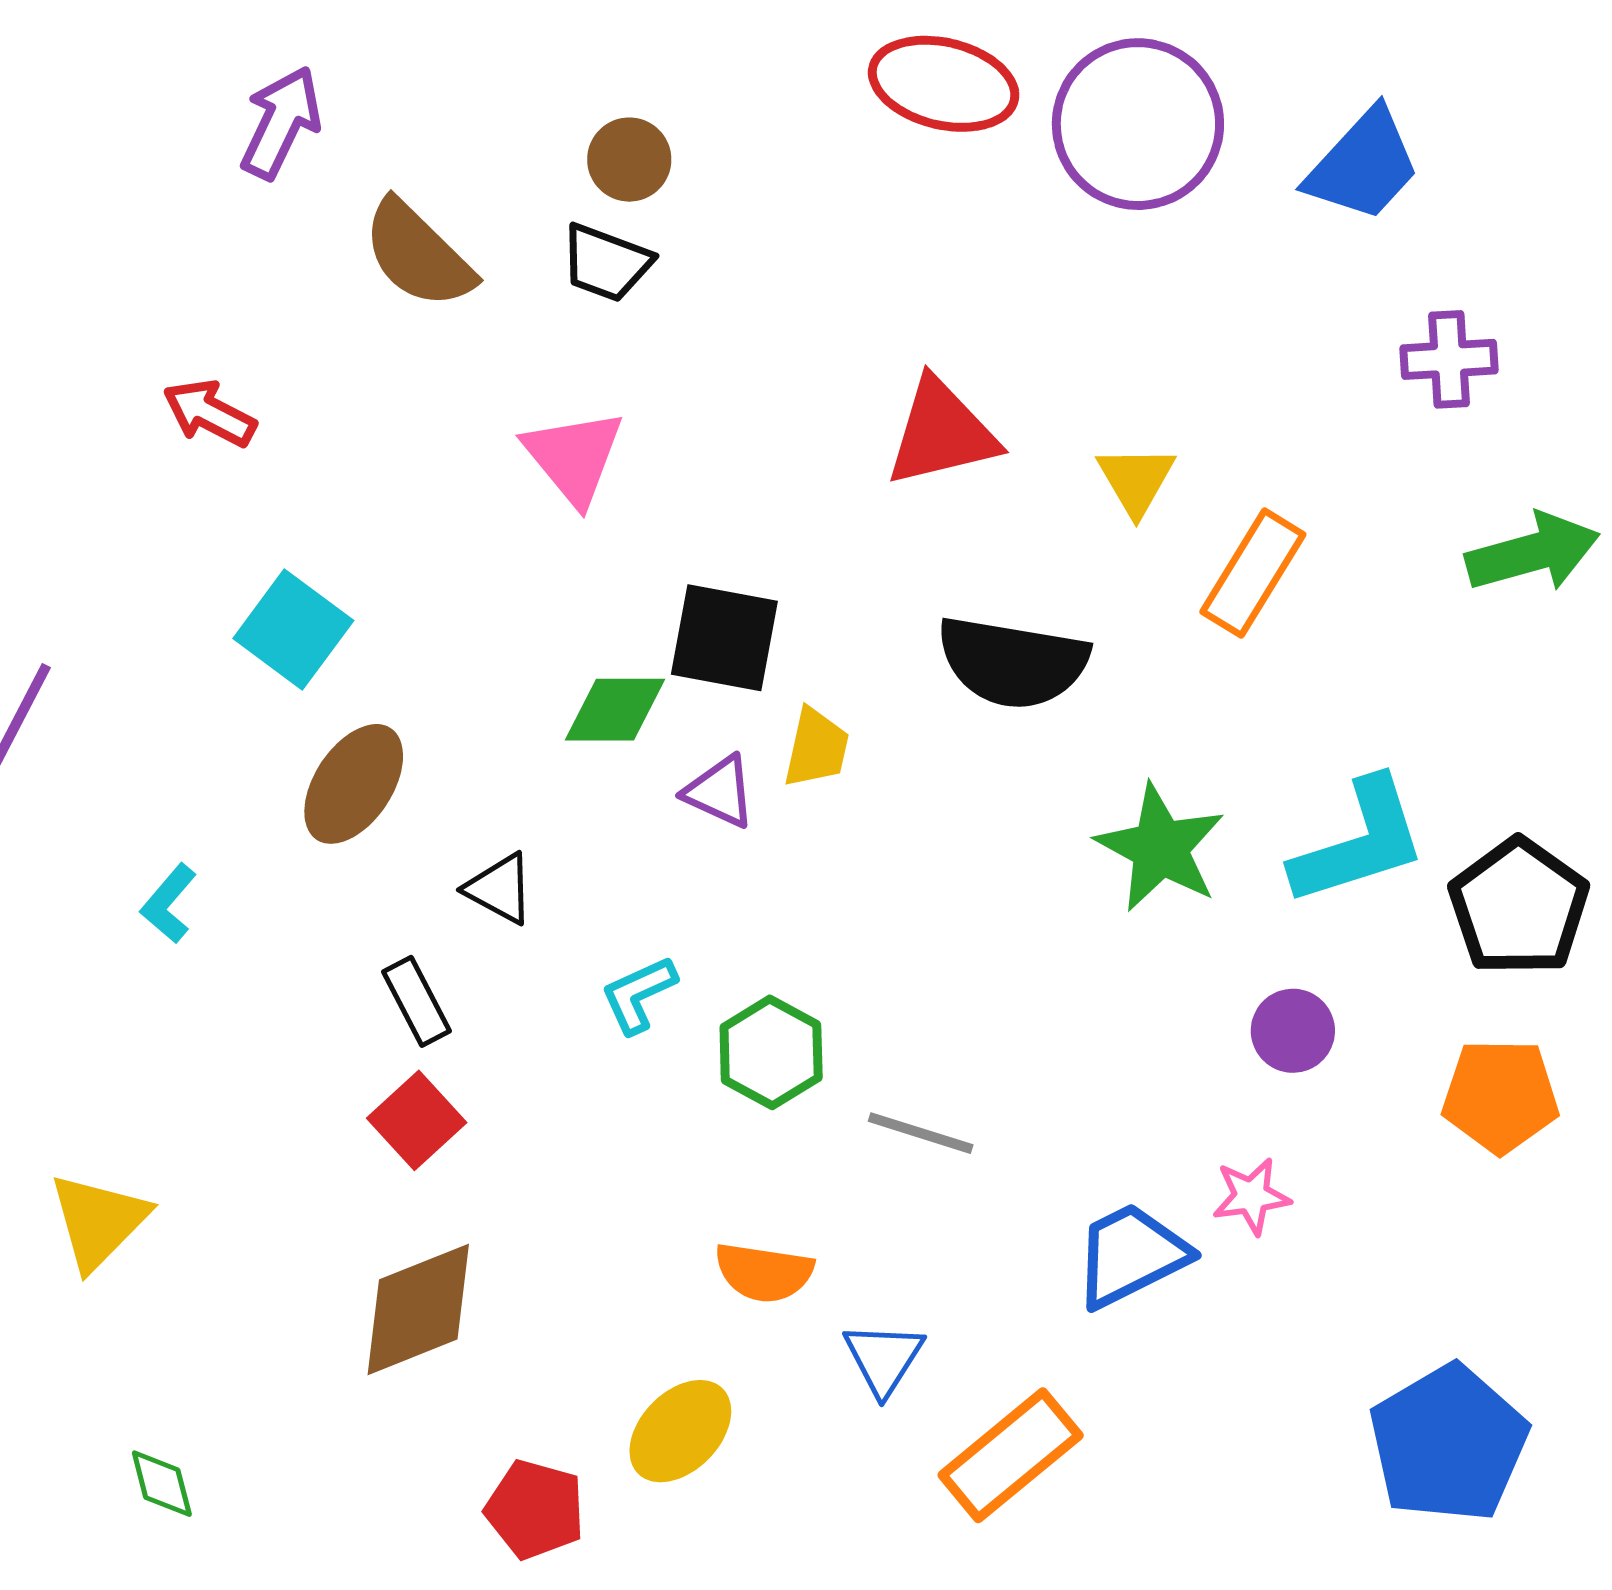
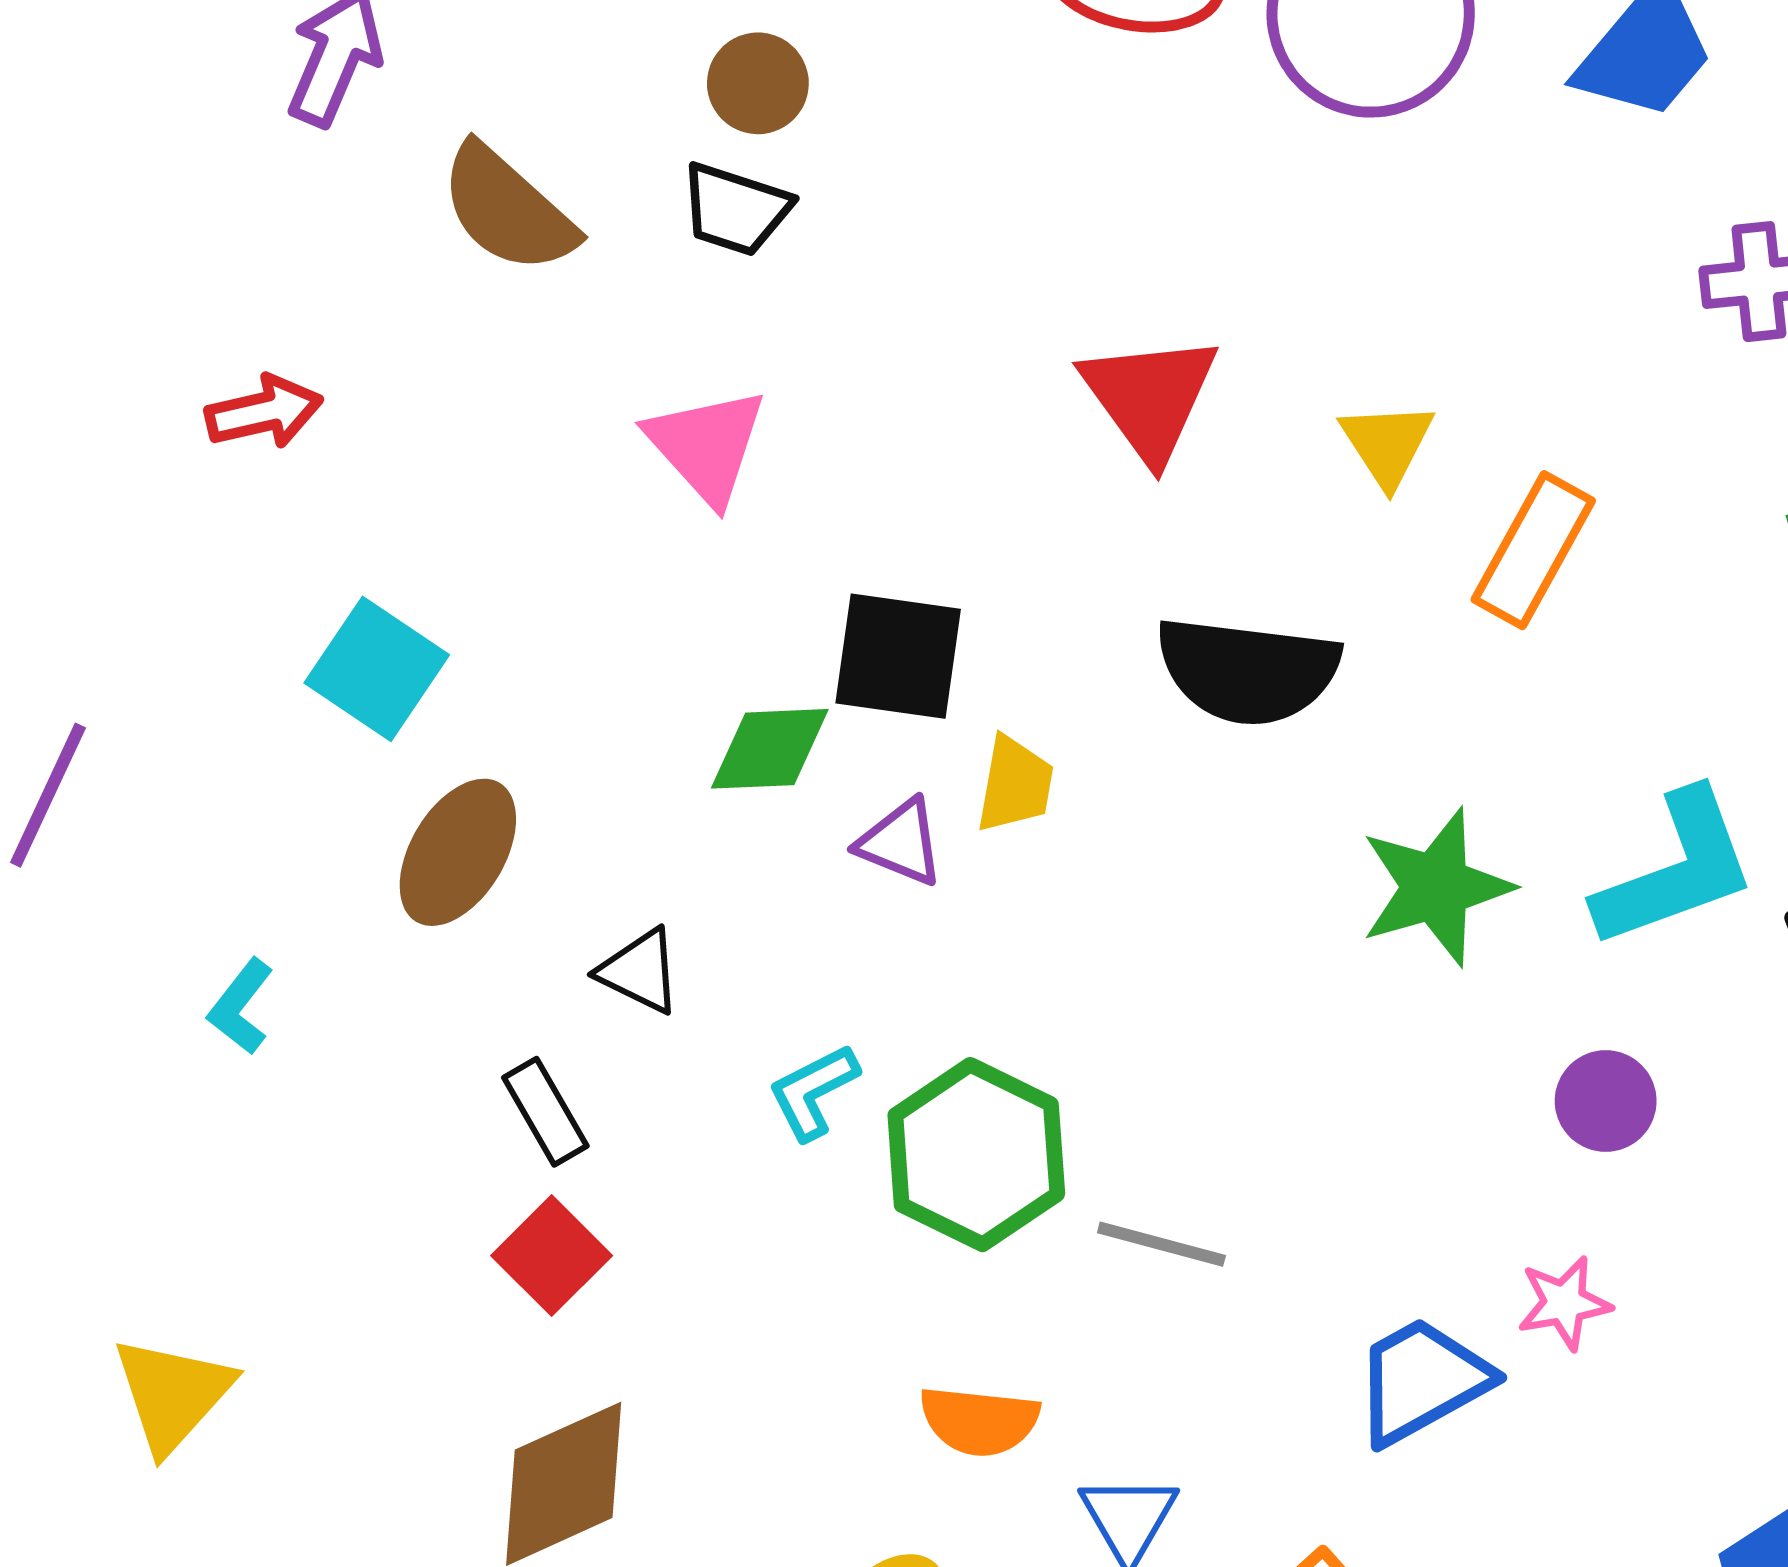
red arrow: (209, 413) -> (264, 412), turned 142
red triangle: (942, 433) -> (1150, 397), turned -50
green star: (1160, 848) -> (1436, 887), turned 30
green hexagon: (771, 1052) -> (976, 1155), size x1.4

